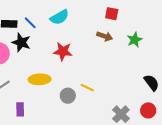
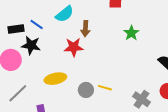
brown arrow: (105, 36) -> (85, 29), moved, turned 84
green star: (135, 40) -> (131, 33), moved
yellow line: (87, 88) -> (105, 88), moved

